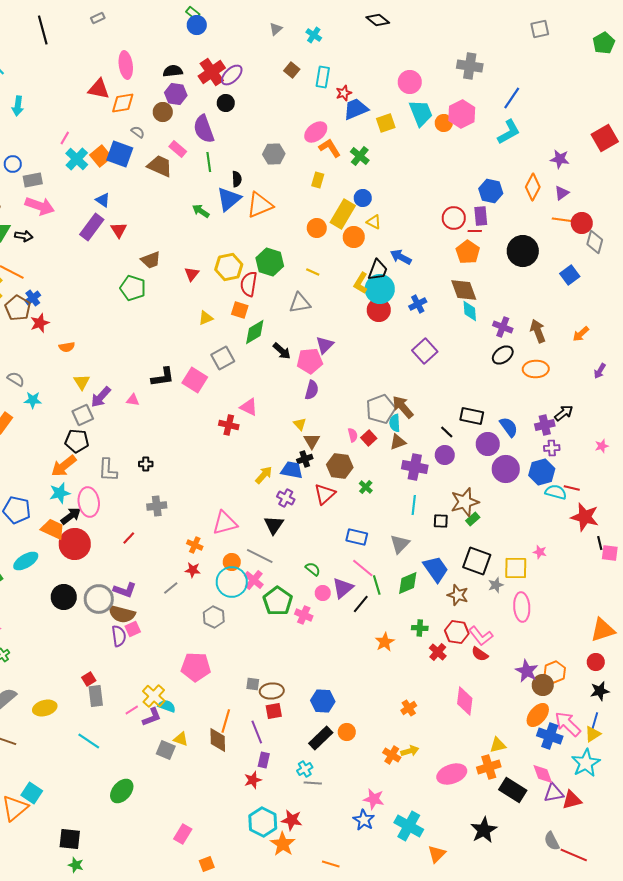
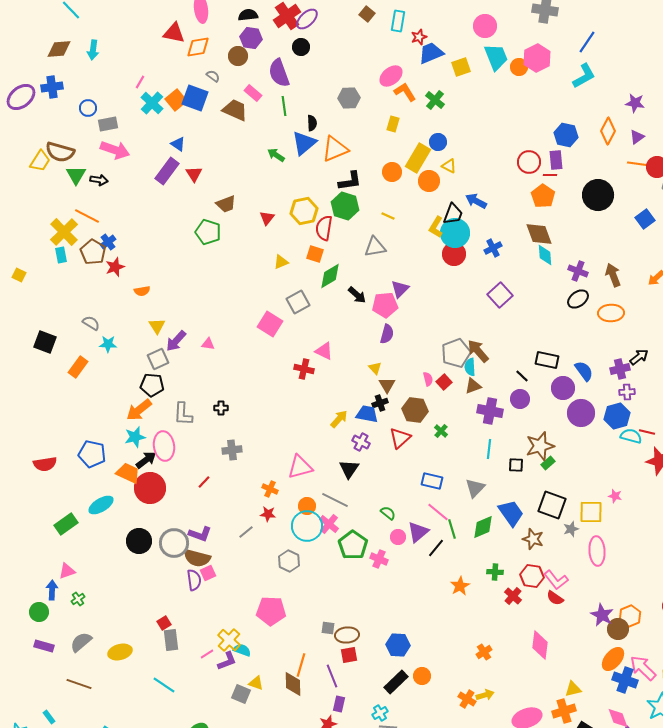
black L-shape: (163, 377) -> (350, 181), moved

